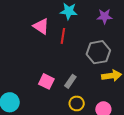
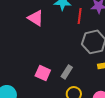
red line: (63, 36) -> (80, 16), moved

